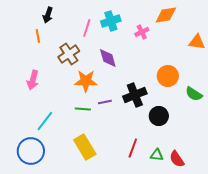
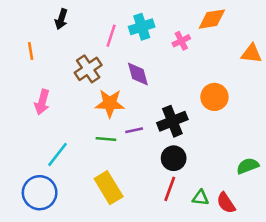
orange line: (38, 36) -> (31, 51), moved
green semicircle: (194, 94) -> (248, 166), moved, turned 126
black circle: (159, 116) -> (174, 158), moved

